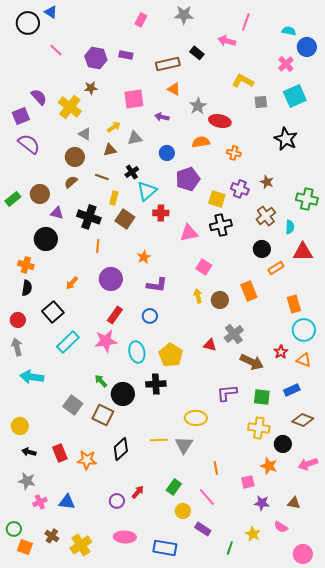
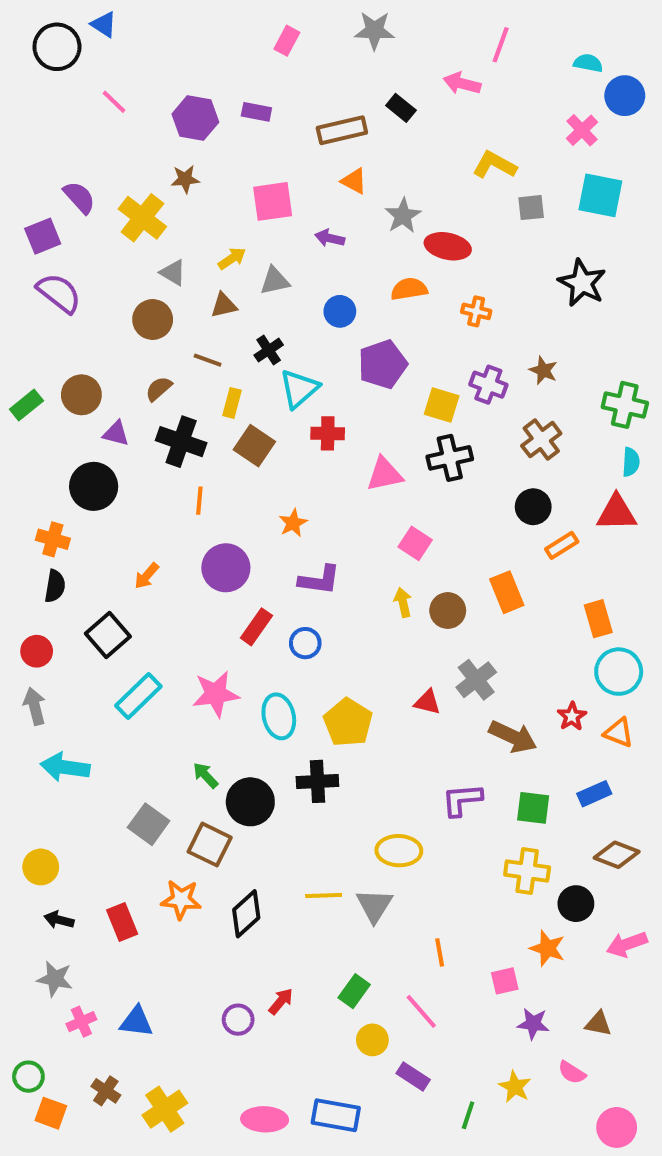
cyan square: (295, 96) -> (600, 195), turned 35
brown semicircle: (71, 182) -> (159, 389), moved
cyan semicircle: (290, 227) -> (631, 462), moved
red rectangle: (115, 315) -> (256, 627), moved
orange star: (87, 460) -> (181, 900), moved
pink ellipse: (125, 537) -> (265, 1119), moved

